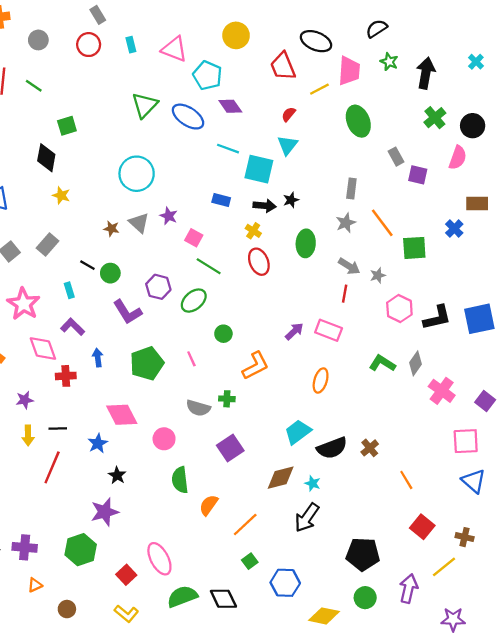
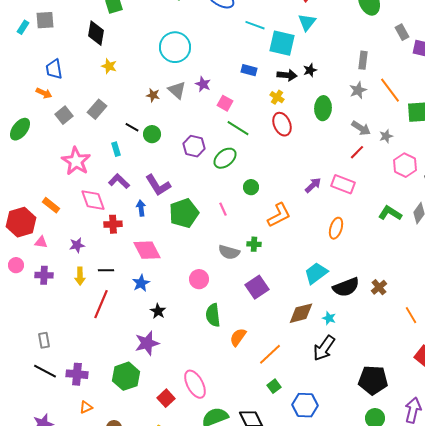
red line: (345, 294) -> (357, 152), turned 35
purple L-shape: (127, 312) -> (158, 185), moved
pink diamond: (122, 415) -> (147, 250), moved

